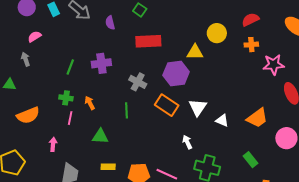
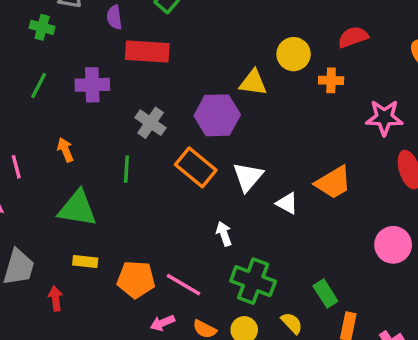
red rectangle: (148, 41) -> (147, 51), moved
orange cross: (251, 45) -> (331, 80), moved
green cross: (66, 98) -> (42, 27), moved
pink line: (70, 118) -> (16, 167), moved, turned -32
orange trapezoid: (257, 118) -> (333, 182), moved
green triangle: (100, 136) -> (77, 209), size x1.4
green rectangle: (251, 160) -> (325, 294), moved

